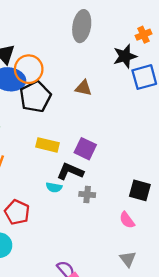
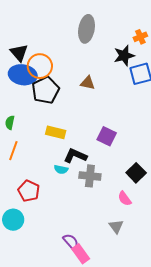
purple square: (85, 149) -> (107, 136), moved
black square: (140, 190) -> (136, 173), turned 30
gray cross: (87, 194) -> (90, 176), size x1.5
gray triangle: (128, 259) -> (116, 226), moved

